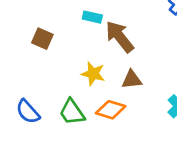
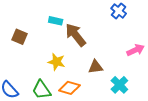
brown triangle: (132, 80) -> (95, 67), moved

